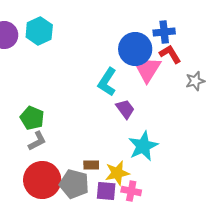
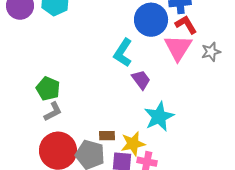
pink triangle: (147, 69) -> (178, 48), moved

